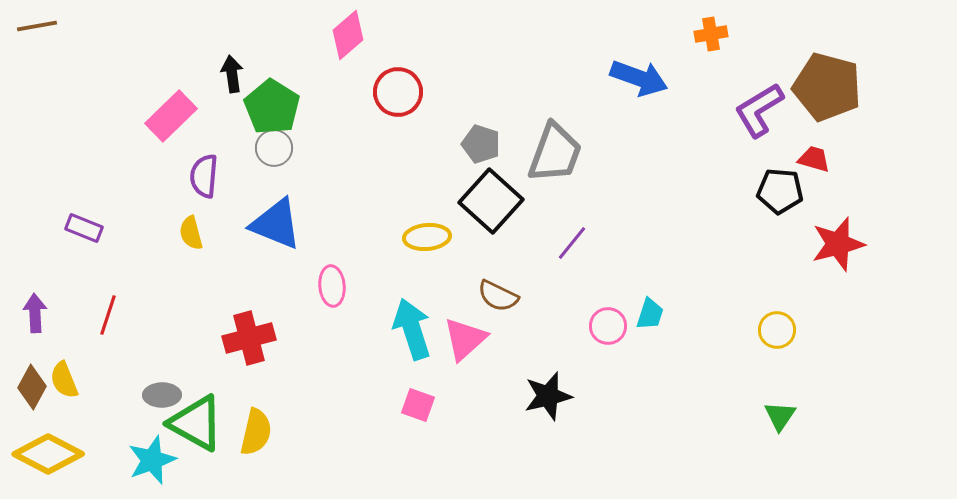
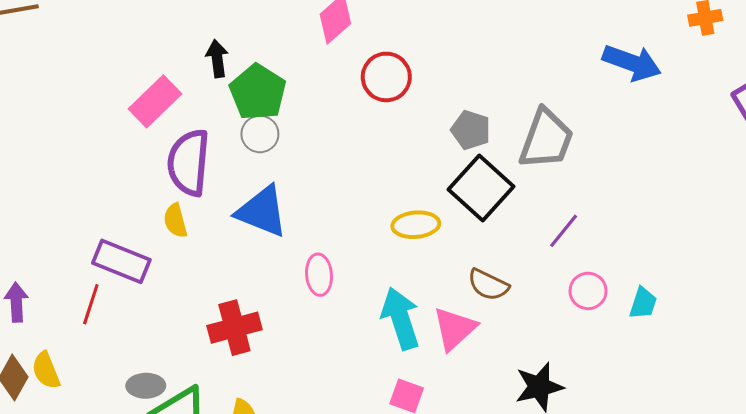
purple semicircle: (204, 176) -> (189, 163), size x1.5
purple rectangle: (84, 228) -> (121, 261), moved, size x1.5
pink circle: (608, 326) -> (588, 291), moved

